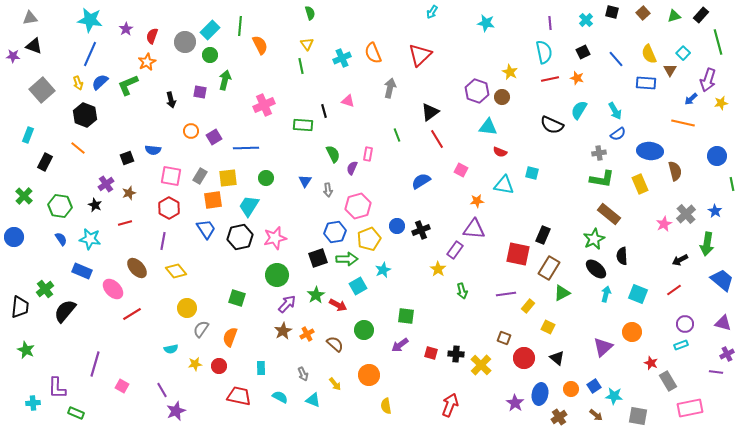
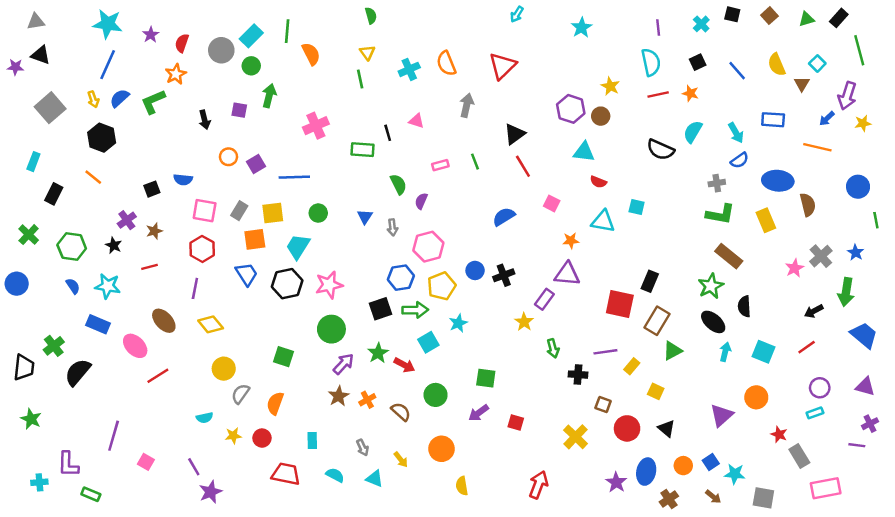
cyan star: (486, 23) -> (582, 28), turned 30
blue rectangle: (646, 83) -> (773, 120), moved
pink rectangle: (368, 154) -> (440, 165), moved, turned 64
black cross: (456, 354) -> (578, 375), moved

